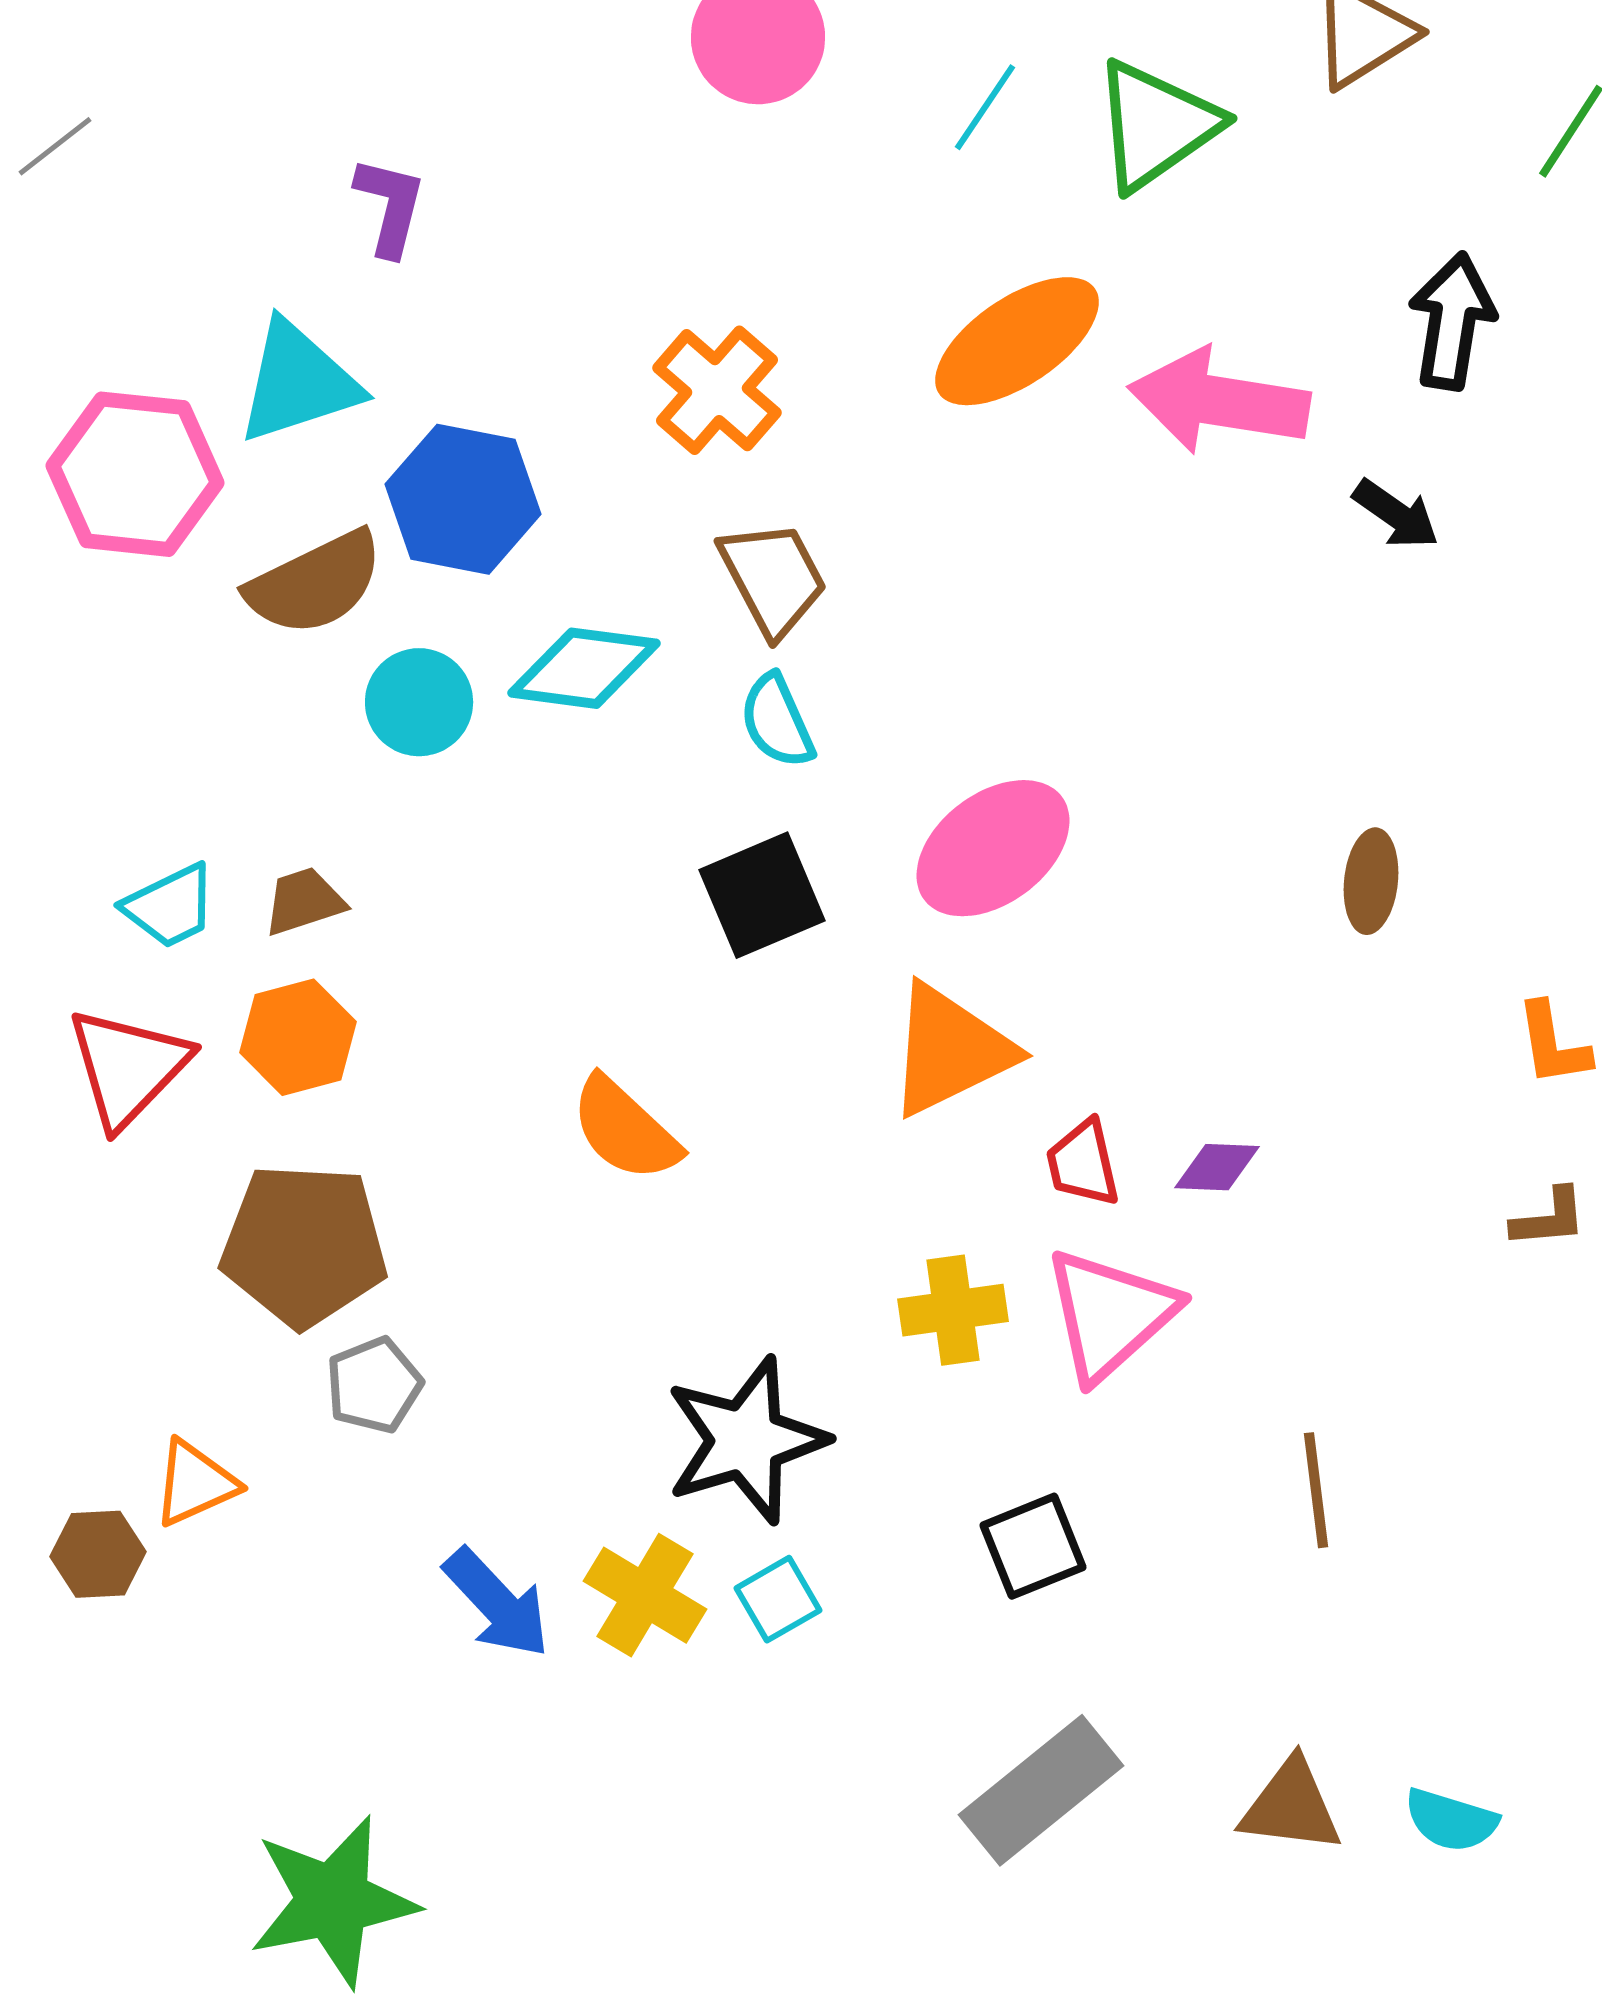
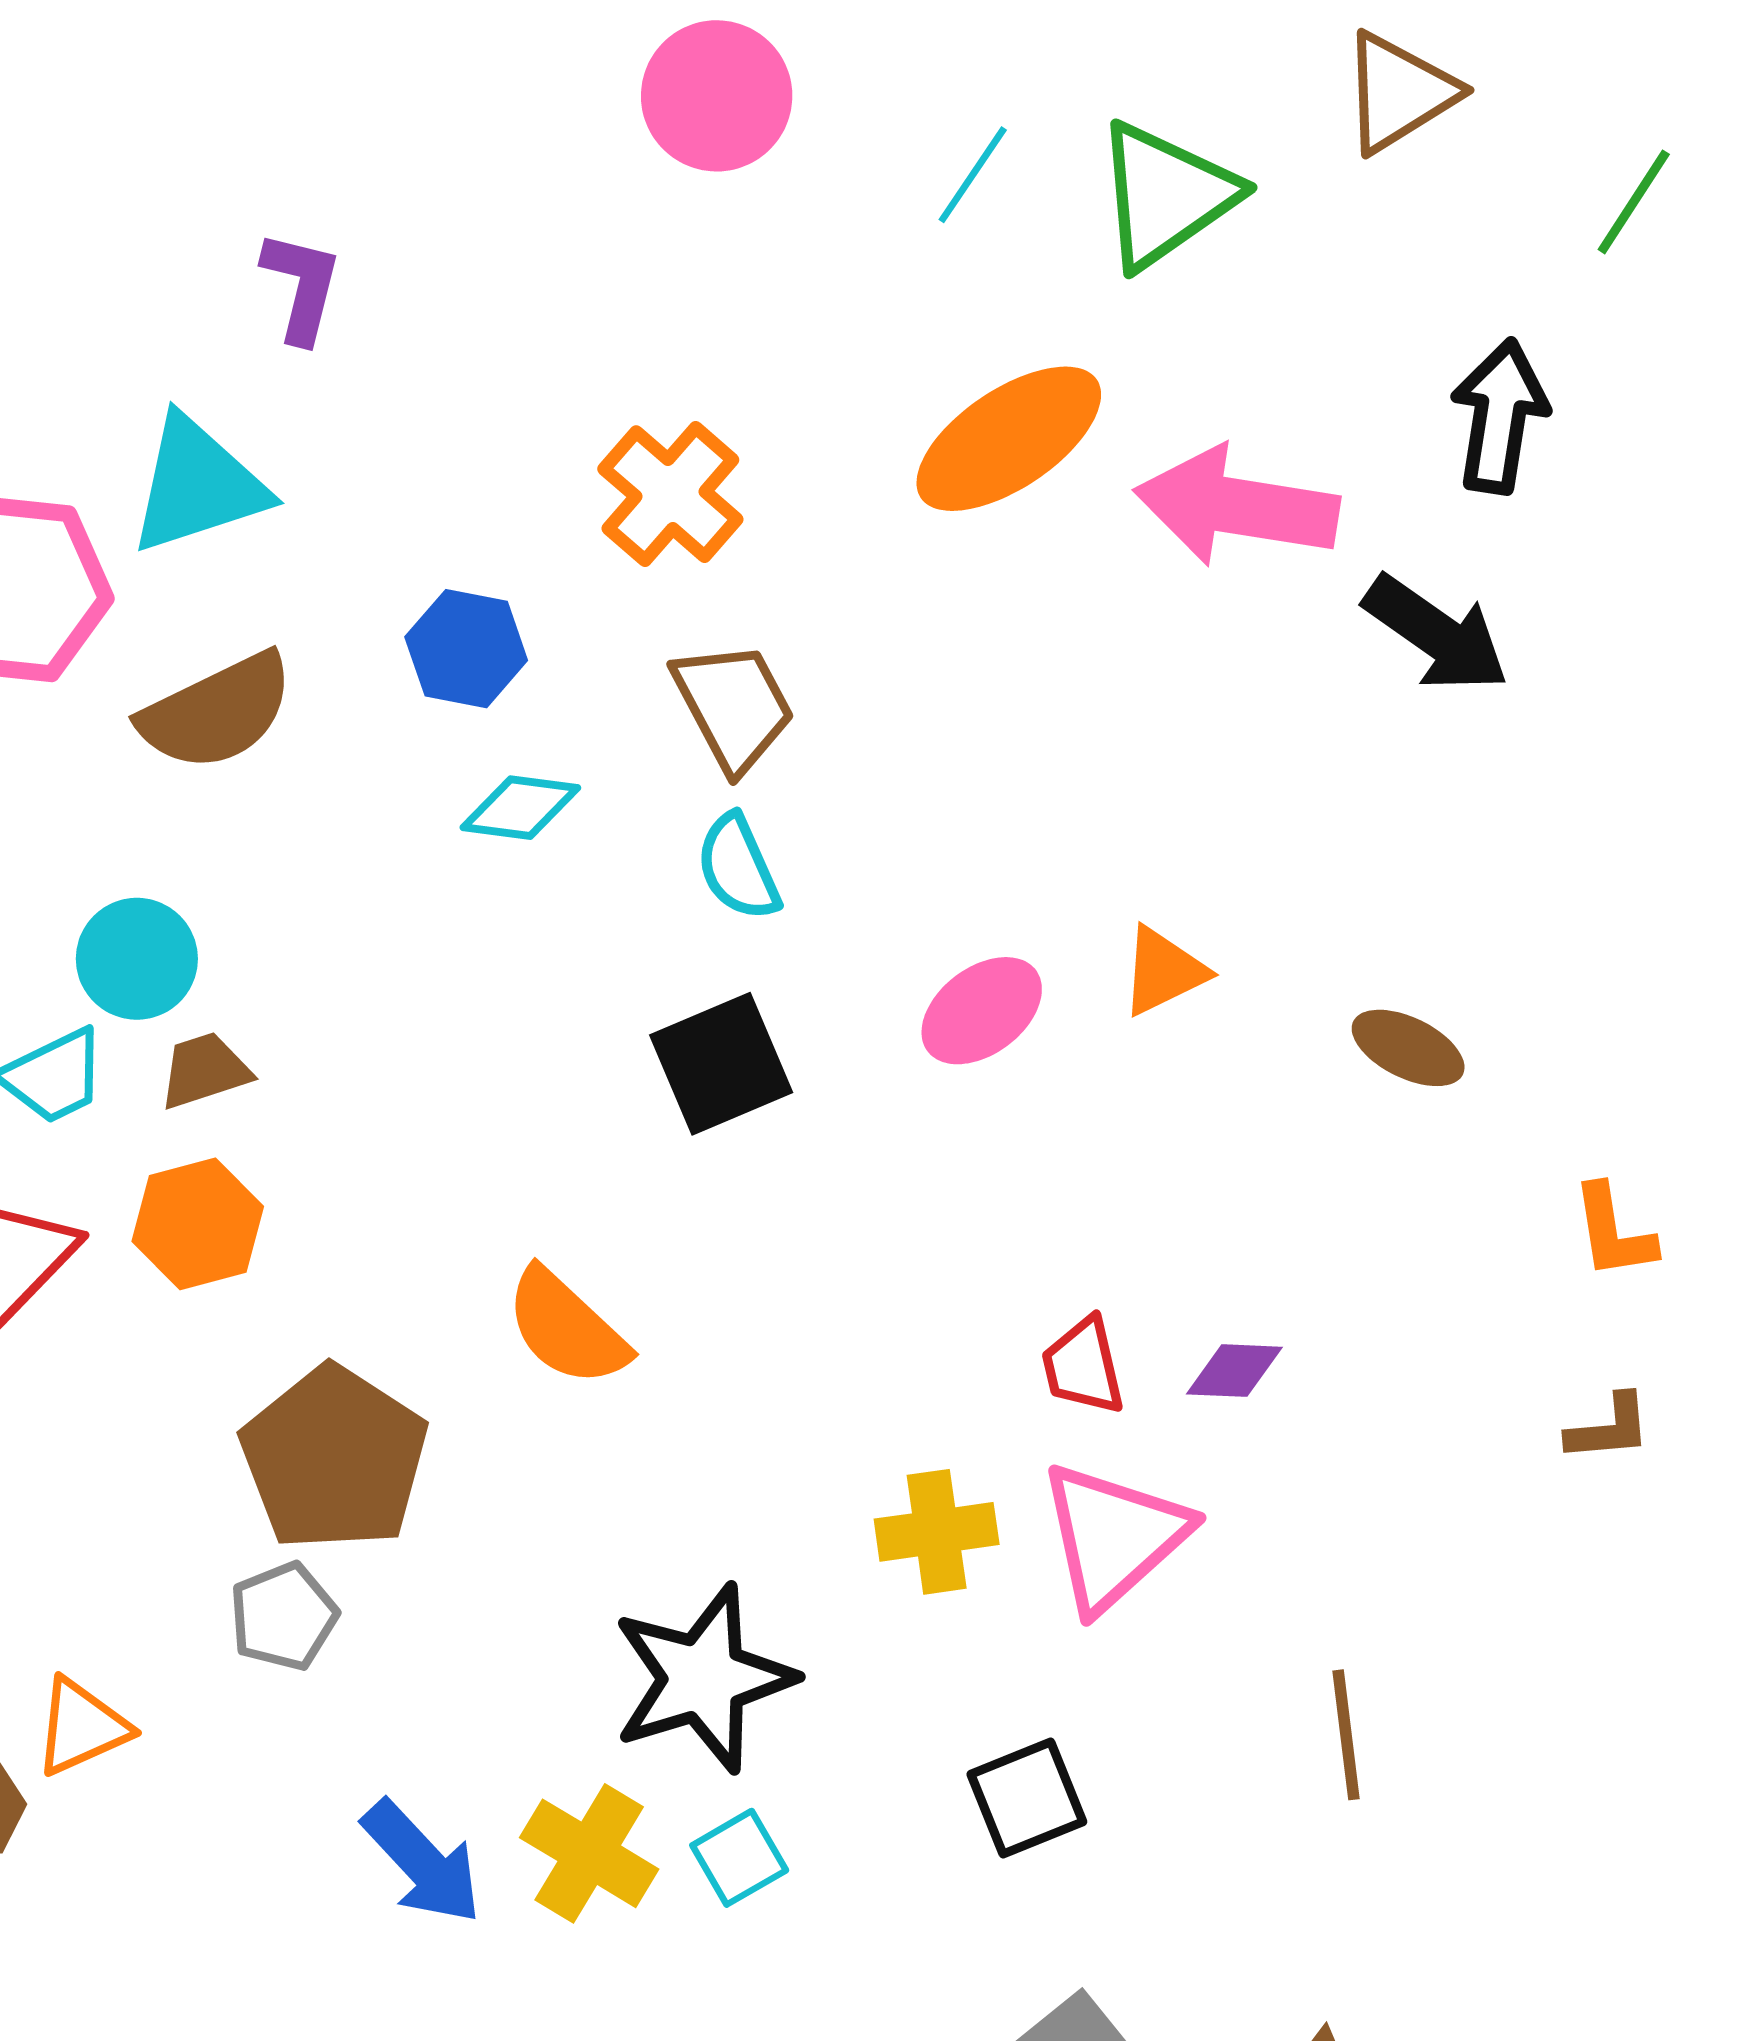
blue hexagon: (463, 499) -> (466, 649), moved, size x0.7
black arrow: (1396, 514) -> (1436, 634), size x1.5
cyan diamond: (584, 668) -> (520, 808), size x0.7
cyan circle: (419, 702) -> (137, 959), moved
pink ellipse: (993, 848) -> (982, 1011), size x0.7
brown ellipse: (1371, 881) -> (1408, 1048), turned -70
orange triangle: (950, 1050) -> (1163, 971), moved, size x0.6
brown pentagon: (304, 1245) -> (334, 1459), moved, turned 30

